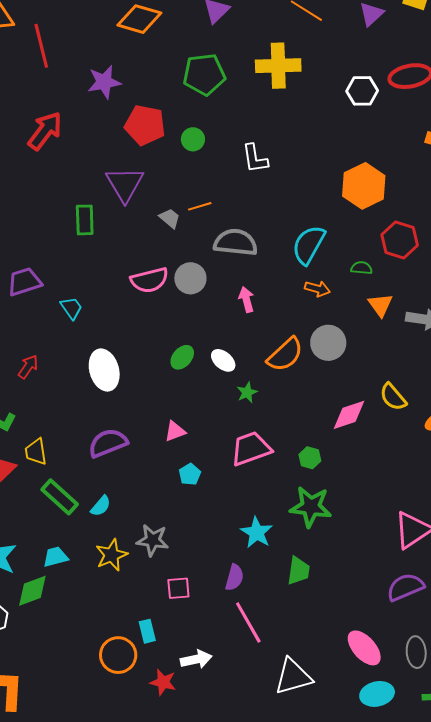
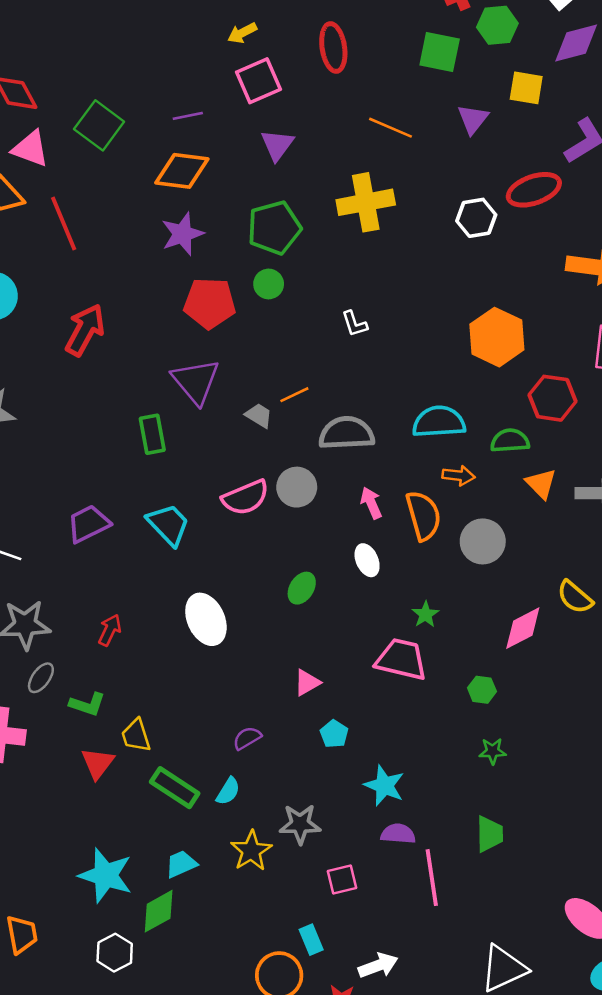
purple star: (104, 82) -> (182, 234), moved
green circle: (193, 139) -> (269, 284), moved
white L-shape: (255, 159) -> (354, 324), size x0.7
cyan semicircle: (309, 245) -> (439, 422), turned 66
green semicircle: (362, 268) -> (510, 441), size x1.4
cyan trapezoid: (71, 308) -> (168, 525), moved, size x1.5
orange semicircle: (285, 355) -> (423, 516), moved, turned -54
white ellipse: (223, 360) -> (367, 560), moved, turned 35
green star: (247, 392) -> (425, 614), moved
purple semicircle: (108, 443) -> (247, 738), moved, size x0.6
pink trapezoid: (251, 449) -> (401, 659), moved, turned 42
green star: (311, 507) -> (493, 751), size x0.5
cyan star: (257, 533) -> (384, 786), moved
purple semicircle: (234, 577) -> (398, 834), moved, turned -92
pink line: (248, 622) -> (432, 878), moved, turned 30

